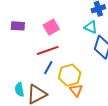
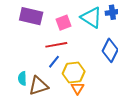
purple rectangle: (18, 26) -> (31, 16), size x1.6
cyan triangle: (91, 27) -> (91, 17), moved, size x1.6

